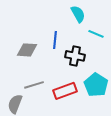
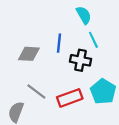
cyan line: (96, 34) -> (93, 40), moved, turned 42
gray line: (34, 85) -> (36, 91), turned 54

